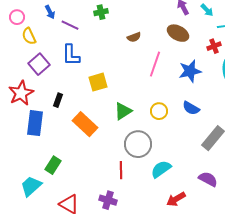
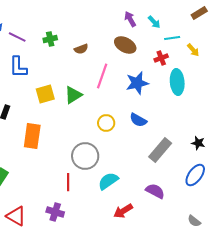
green cross: (101, 12) -> (50, 39), moved
green triangle: (123, 111) -> (73, 95), moved
orange rectangle: (85, 124) -> (32, 136), turned 55

